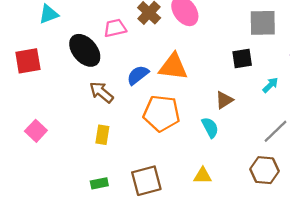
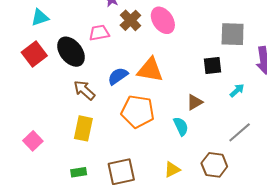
red square: (28, 61) -> (34, 54), moved, turned -30
pink square: (36, 131) -> (33, 141), moved
yellow rectangle: (102, 135) -> (83, 128), size x1.4
brown hexagon: (265, 170) -> (214, 165), moved
yellow triangle: (203, 176) -> (172, 169), turned -30

